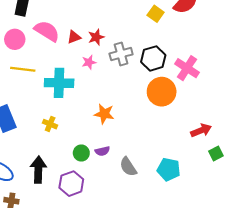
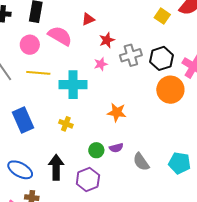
red triangle: (74, 37) -> (88, 19), moved

